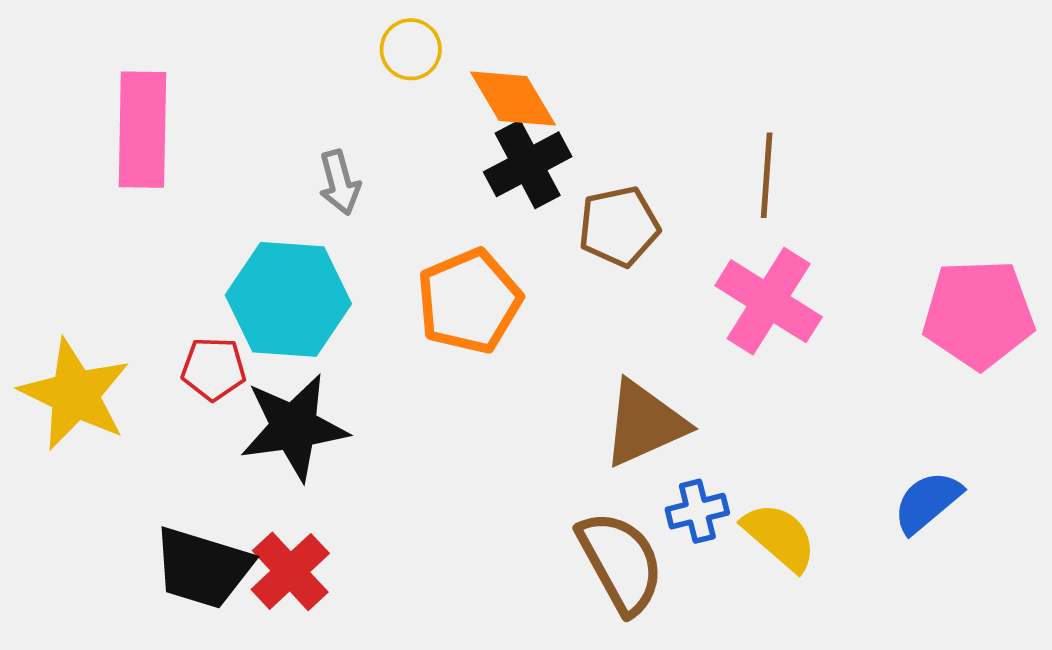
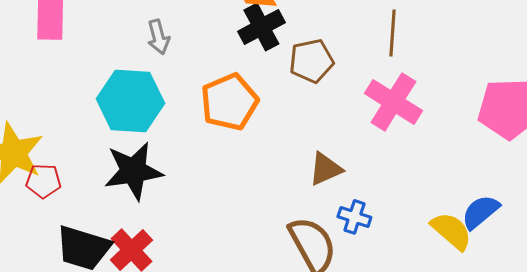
red pentagon: (214, 369) -> (43, 181), moved
brown triangle: (644, 424) -> (325, 169), size x0.7
blue cross: (697, 511) -> (354, 217), turned 32
yellow semicircle: (779, 537) -> (451, 231), moved

